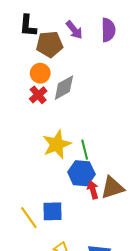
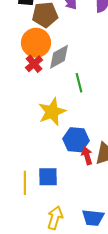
orange circle: (40, 73) -> (36, 43), size x1.5
green line: (85, 150) -> (79, 83), moved
yellow line: (29, 218) -> (25, 183), turned 35

